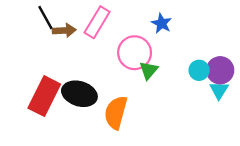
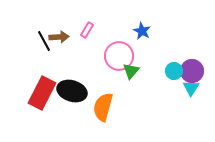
black line: (45, 18) -> (44, 41), moved
pink rectangle: (97, 22) -> (87, 30), size x0.6

